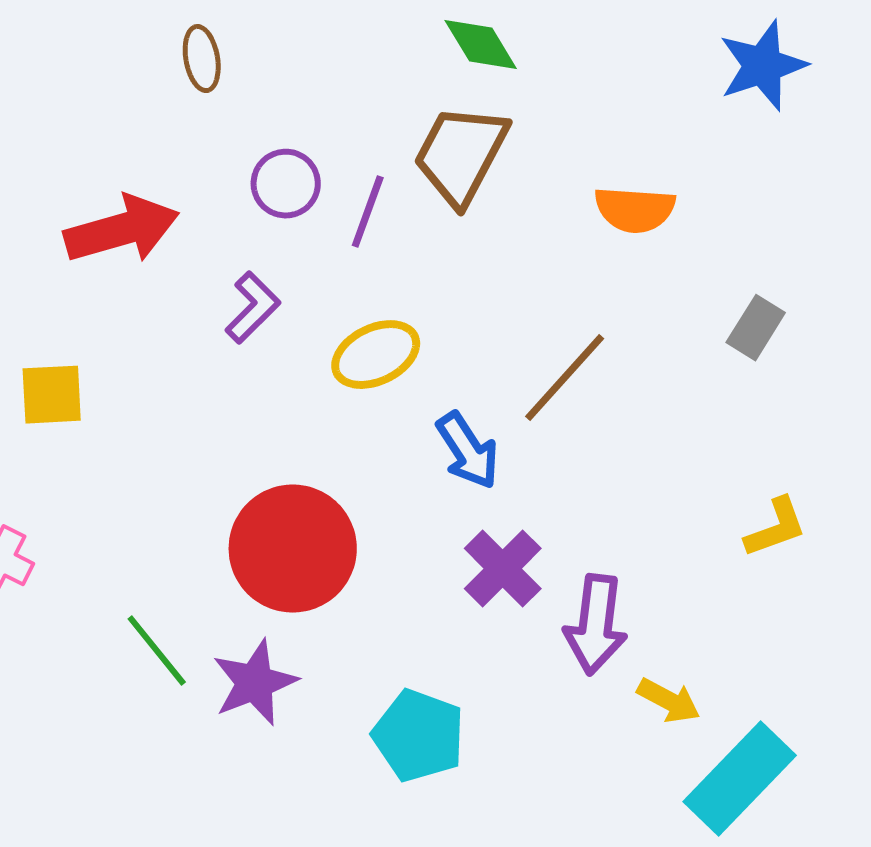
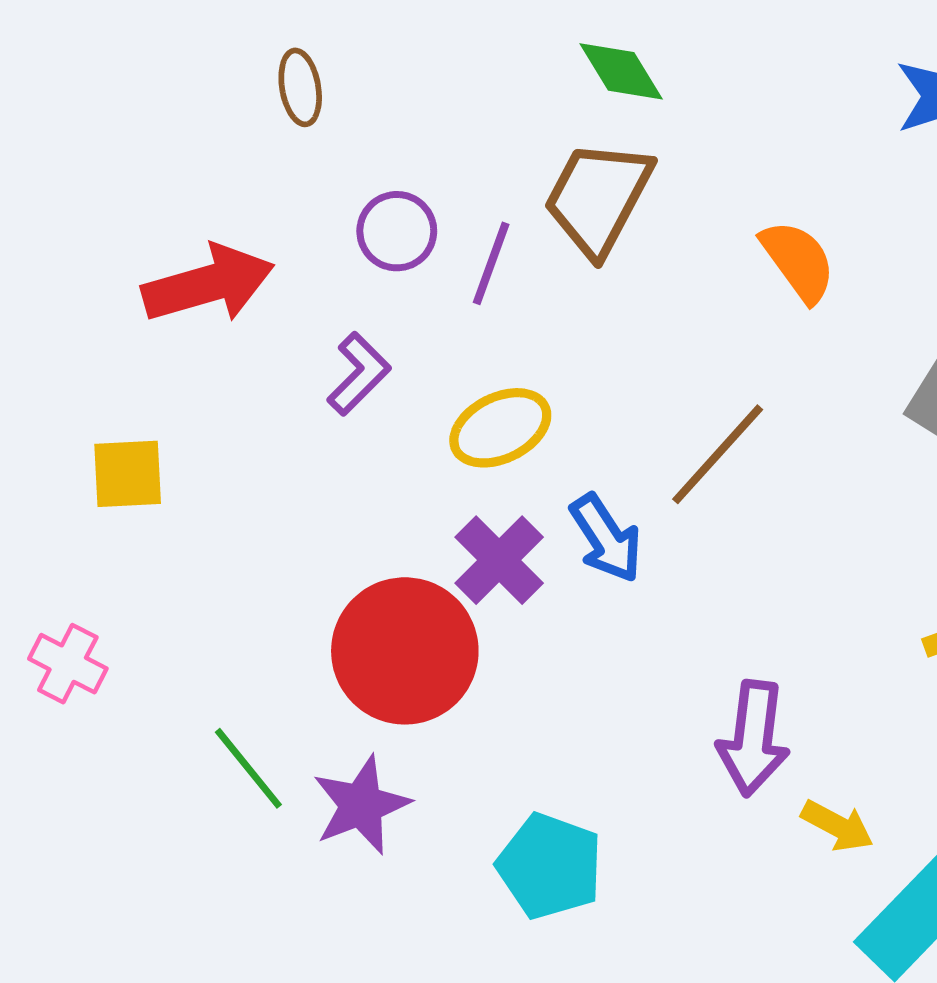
orange semicircle: (635, 210) -> (798, 261), turned -130
purple cross: (503, 569) -> (499, 560), moved

